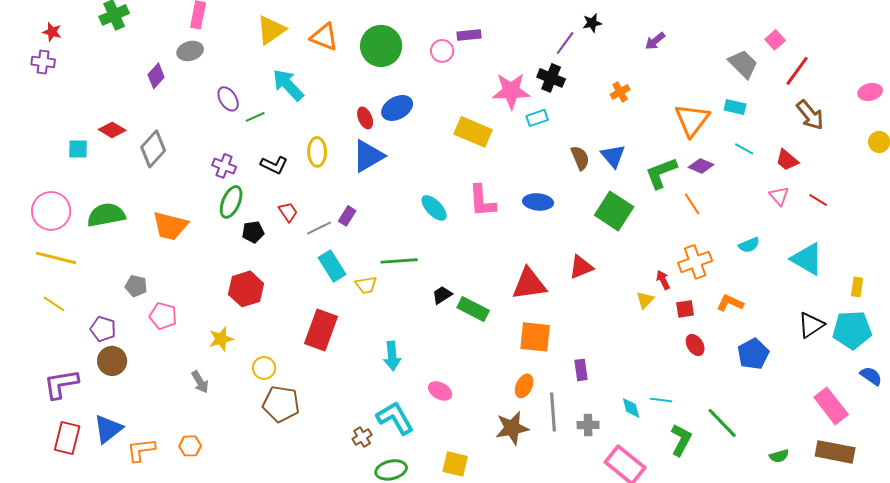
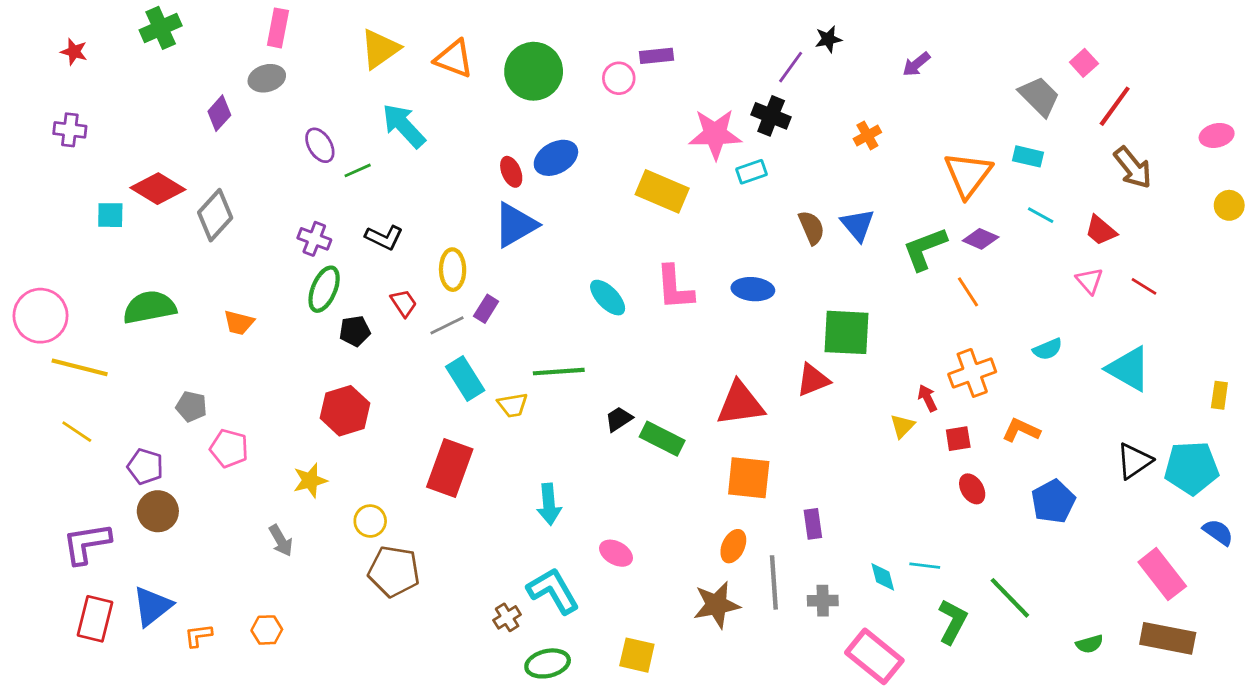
purple cross: (43, 62) -> (70, 130), moved
red diamond: (112, 130) -> (158, 189), size x1.4
yellow ellipse: (317, 152) -> (453, 270), moved
pink circle: (51, 211) -> (41, 316), moved
green square: (614, 211) -> (846, 332), moved, turned -30
orange trapezoid: (170, 226) -> (239, 323), size x0.6
yellow rectangle: (857, 287) -> (1219, 395), moved
orange L-shape: (141, 450) -> (198, 636), size x0.7

